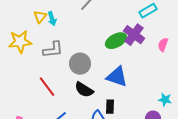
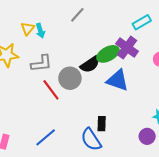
blue triangle: (117, 77) -> (117, 80), moved
red line: (47, 87) -> (51, 90), moved
black semicircle: (84, 90) -> (90, 64), moved, turned -66

